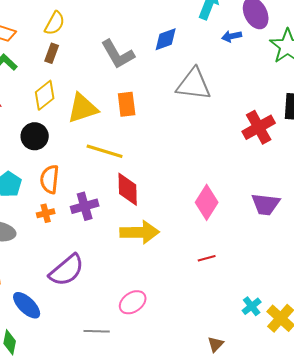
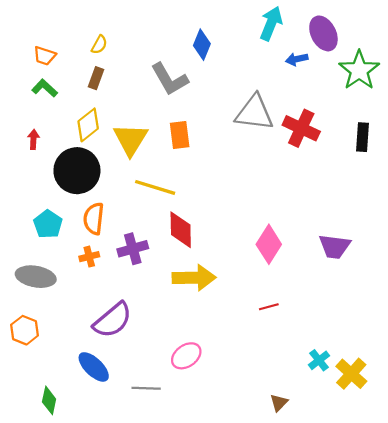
yellow semicircle: (55, 23) -> (99, 45), size x0.7
blue diamond: (166, 39) -> (202, 45), moved, turned -48
yellow triangle: (83, 108) -> (131, 139), turned -40
red cross: (259, 127) -> (301, 128), moved, turned -36
black circle: (35, 136) -> (77, 171), size x1.5
blue ellipse: (27, 305) -> (94, 367), moved

